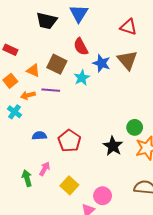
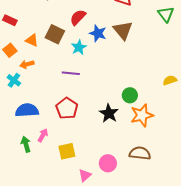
red semicircle: (81, 47) -> (78, 17), turned 72
purple line: (51, 90) -> (71, 73), moved
blue semicircle: (39, 136) -> (27, 110), moved, size x1.6
yellow square: (69, 185) -> (67, 151), turned 36
pink circle: (103, 196) -> (108, 163), moved

